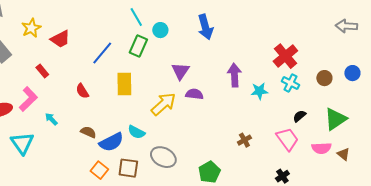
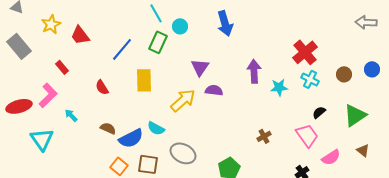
red trapezoid: (60, 39) -> (80, 35), turned 80
pink semicircle: (321, 148) -> (331, 157), moved, turned -30

